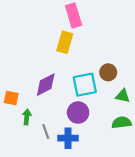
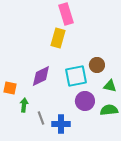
purple circle: (78, 113) -> (85, 101), moved

